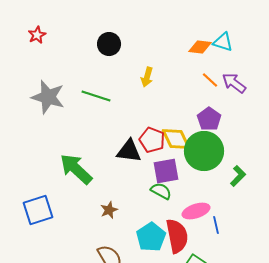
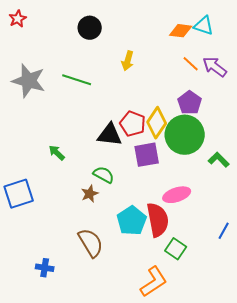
yellow diamond: (176, 139) -> (157, 123), turned 60
green arrow: (76, 169) -> (57, 153), size x0.5
green L-shape: (238, 176) -> (219, 160), turned -90
green semicircle: (161, 191) -> (104, 175), moved
blue line: (216, 225) -> (224, 231), moved, turned 42

